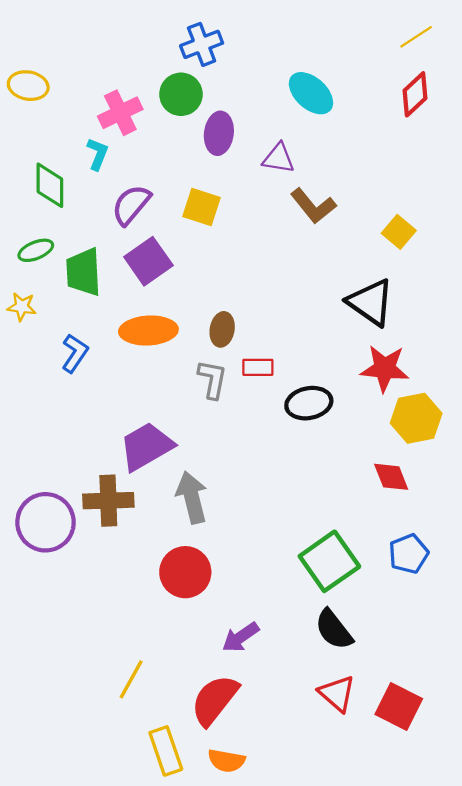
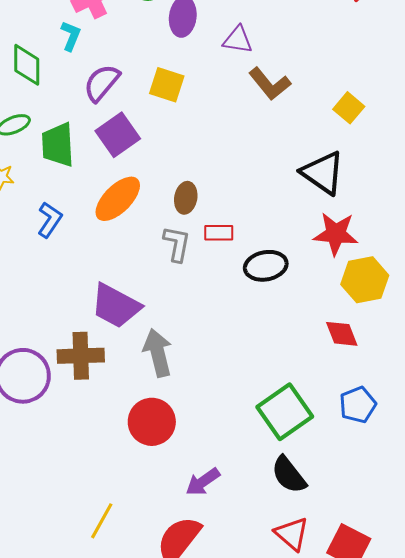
orange ellipse: (148, 330) -> (118, 199), turned -42
purple trapezoid: (146, 446) -> (116, 306), turned -122

